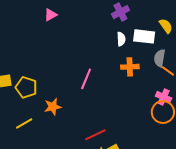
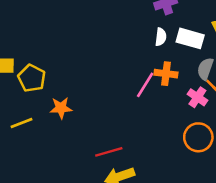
pink line: (86, 79) -> (145, 85), moved
pink cross: (164, 97) -> (197, 97), moved

